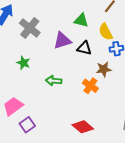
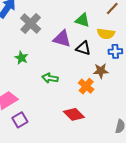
yellow semicircle: (106, 32) -> (106, 34), turned -60
purple triangle: (62, 41) -> (62, 39), turned 30
red diamond: (83, 127) -> (74, 114), moved

